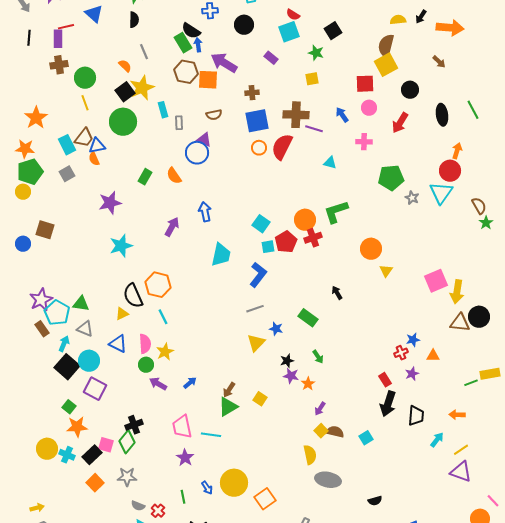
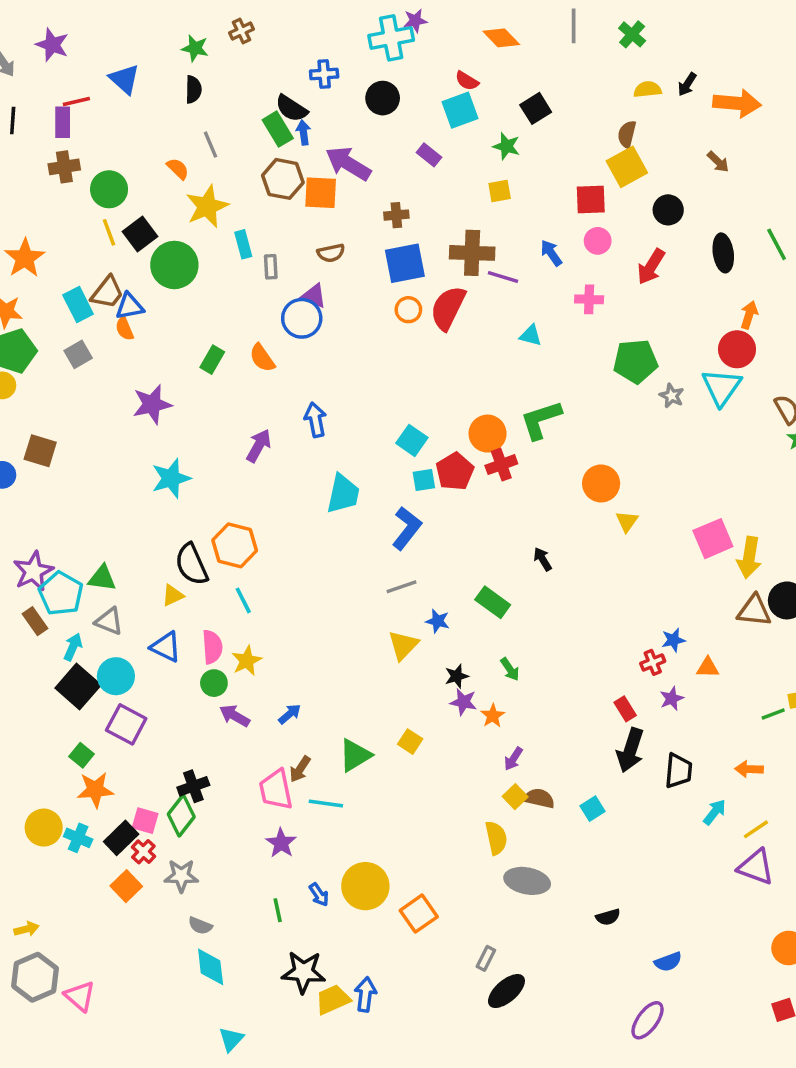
brown semicircle: (386, 46) -> (627, 134), size x0.7
black square: (125, 92) -> (140, 234), moved
brown arrow: (229, 390) -> (300, 769), moved
red cross: (158, 511) -> (143, 852), moved

